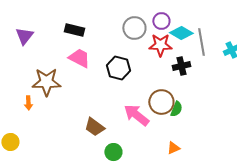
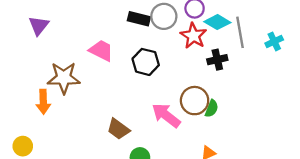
black rectangle: (74, 30) -> (139, 19), moved
red star: (160, 45) -> (193, 36), turned 30
orange arrow: (28, 103) -> (43, 102), size x1.5

